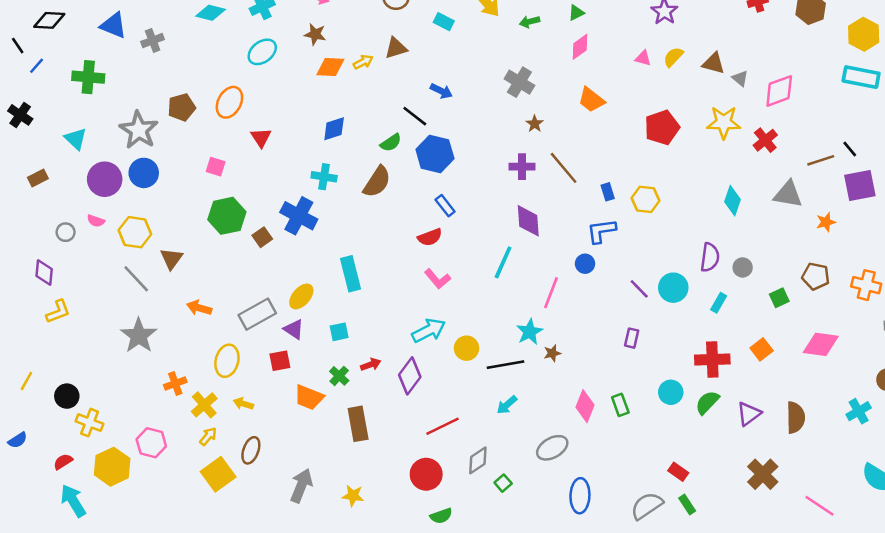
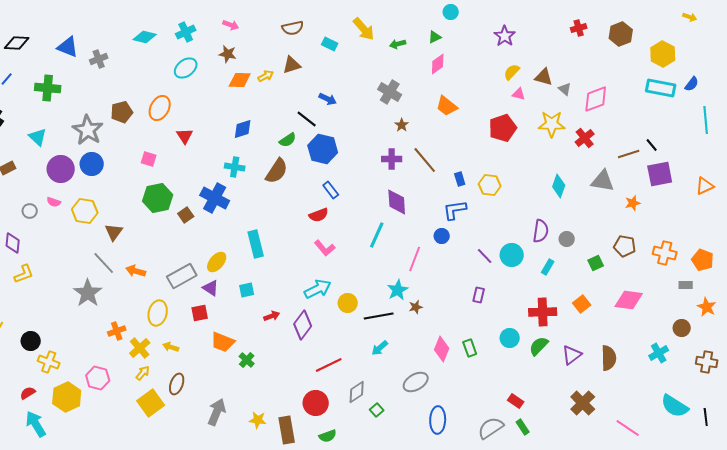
pink triangle: (643, 58) -> (519, 94), moved
gray line: (136, 279) -> (104, 263), moved
green cross: (339, 376) -> (247, 360), moved
brown rectangle: (358, 424) -> (287, 430), moved

